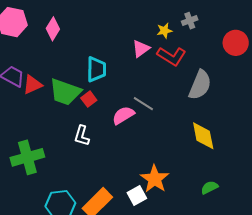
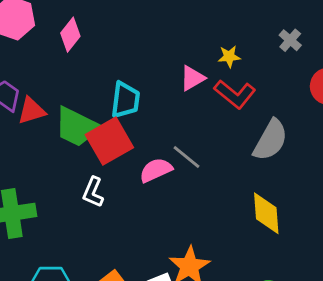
gray cross: (190, 21) -> (290, 40), moved, turned -35
red square: (89, 99) -> (109, 141), size x2.0

